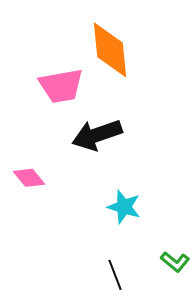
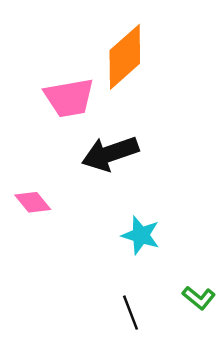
orange diamond: (110, 50) -> (125, 57), turned 54

